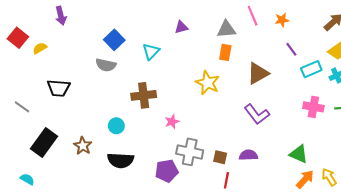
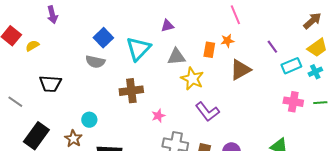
orange star: (282, 20) -> (227, 41), moved
gray triangle: (226, 29) -> (176, 57), moved
cyan triangle: (151, 51) -> (138, 49), size x1.5
purple L-shape: (257, 114) -> (207, 112), moved
cyan circle: (116, 126) -> (89, 120), moved

